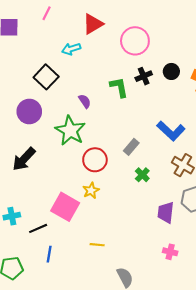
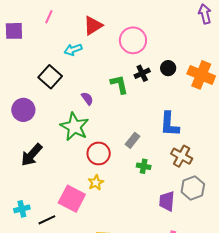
purple circle: (29, 112) -> (23, 110), moved
blue L-shape: (171, 131) -> (169, 124), turned 52
green cross: (142, 175) -> (144, 166), turned -32

